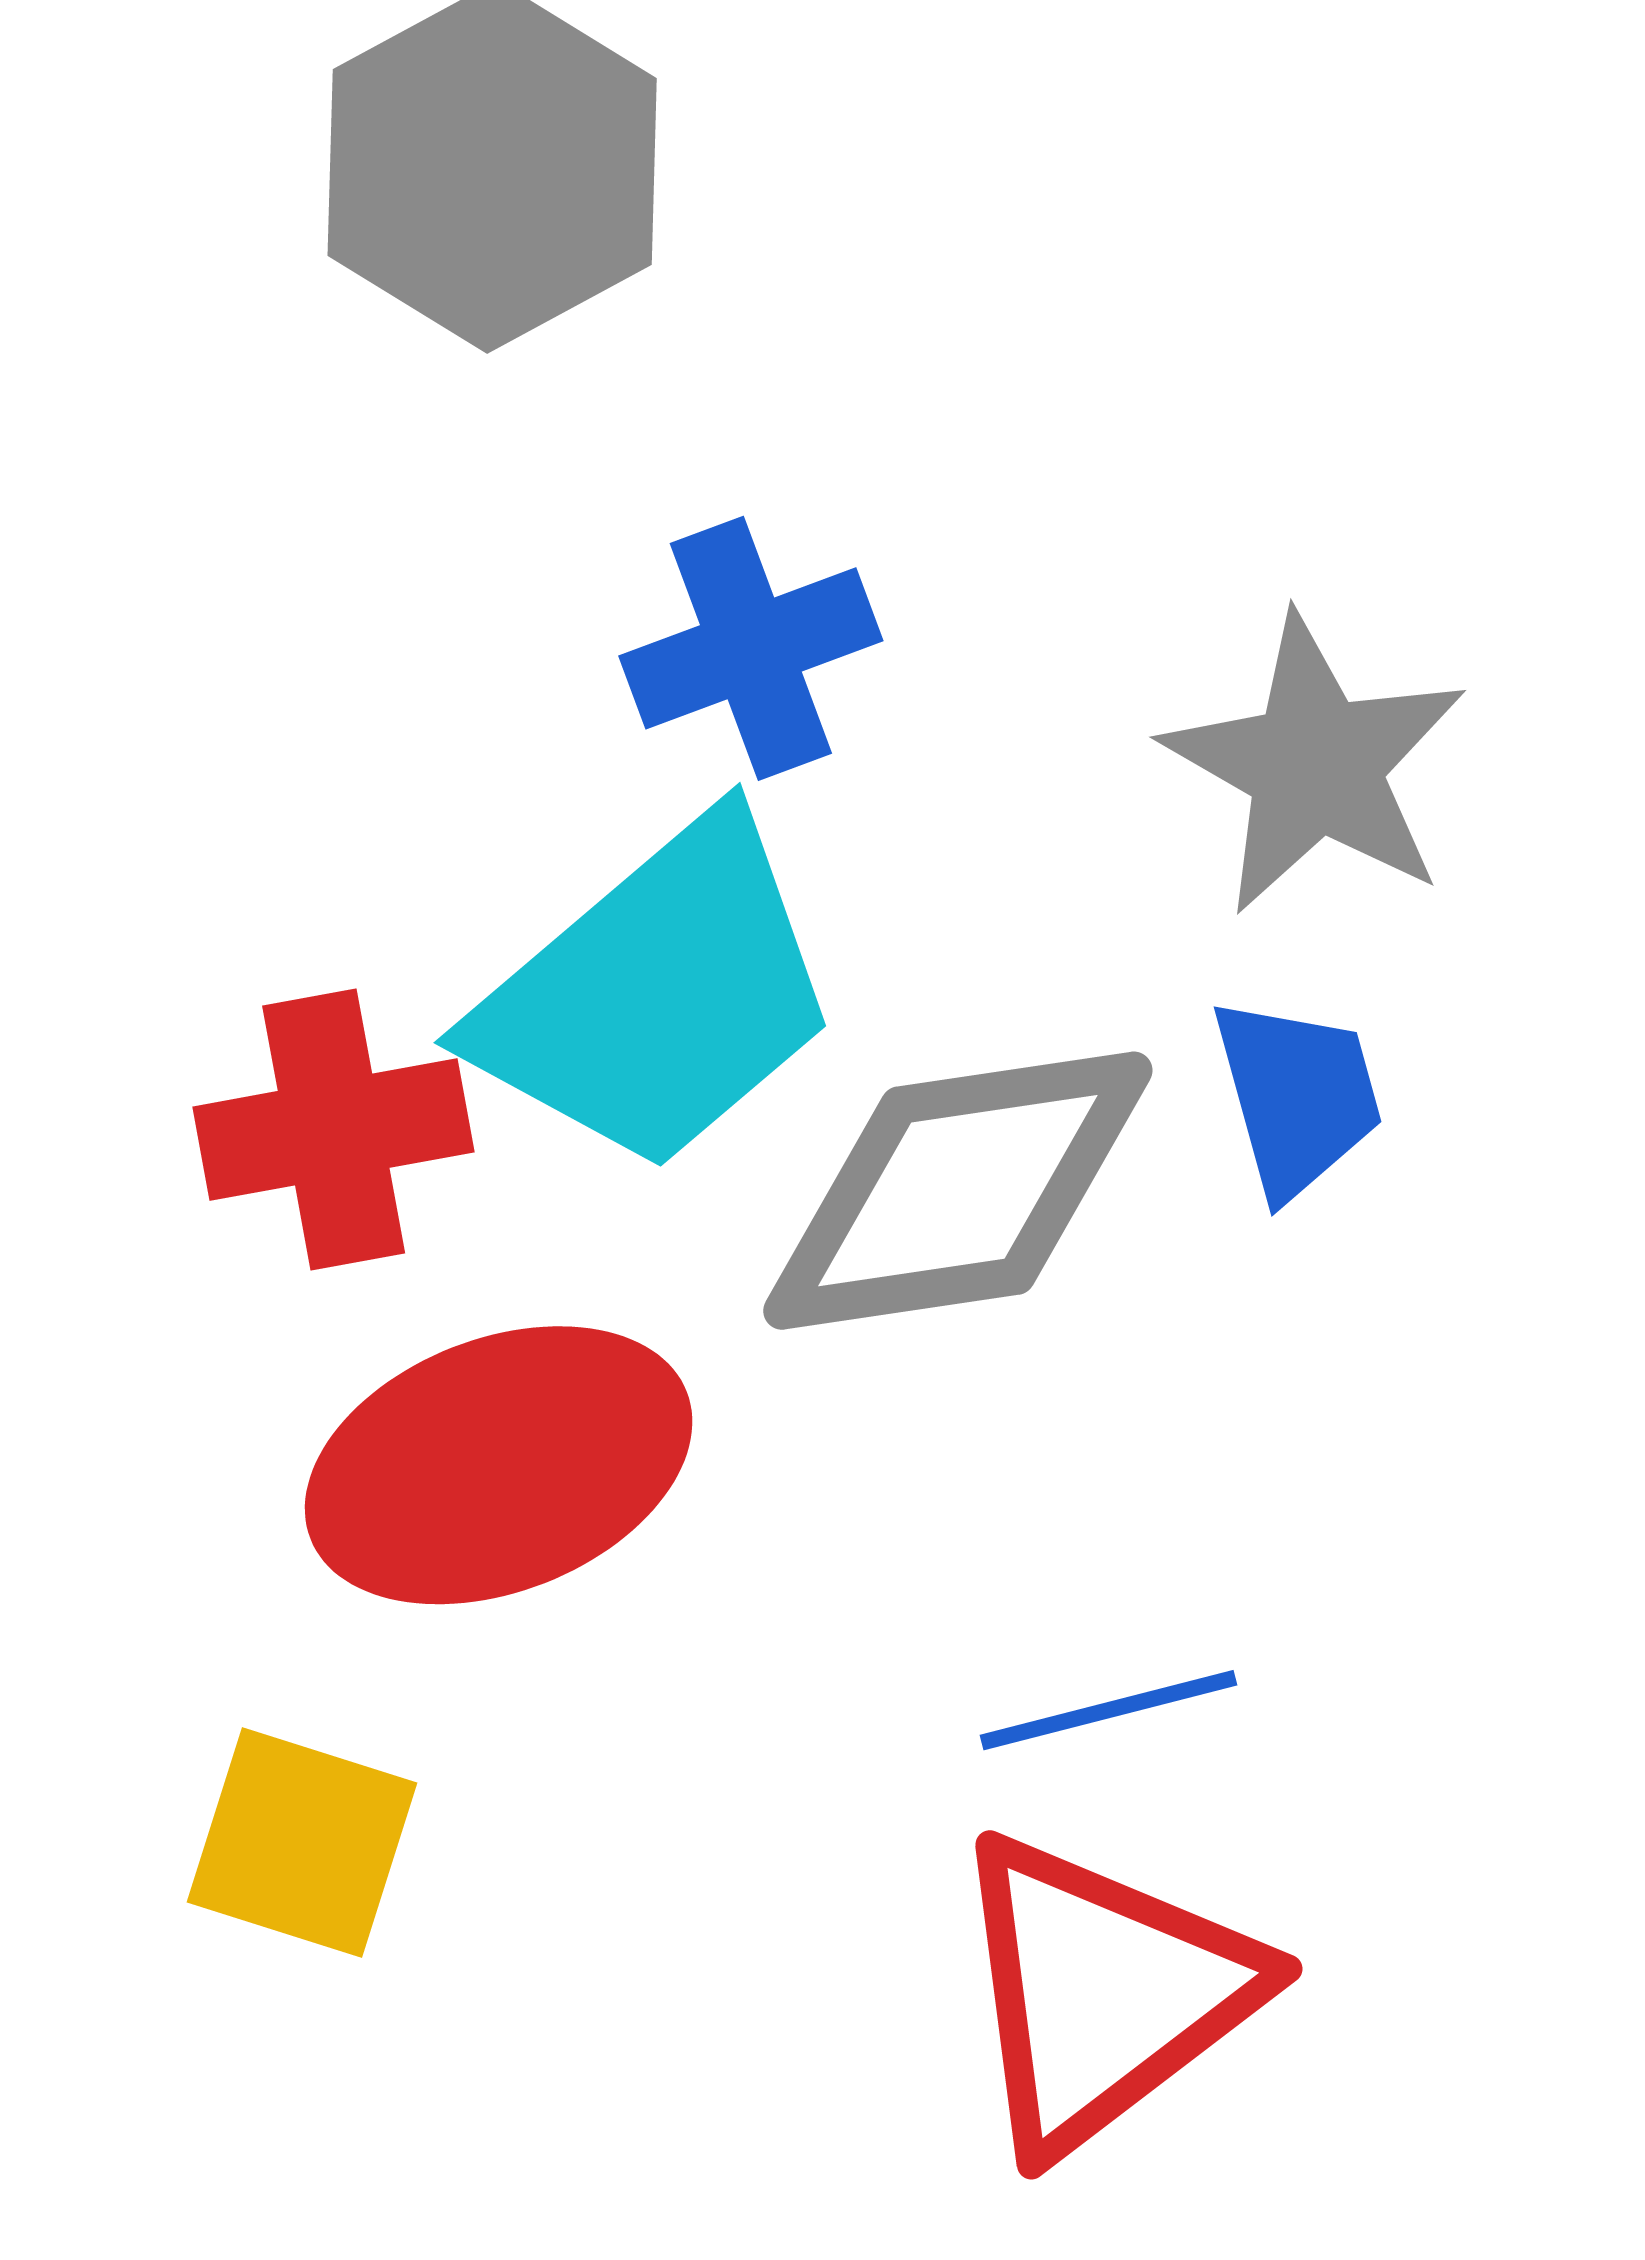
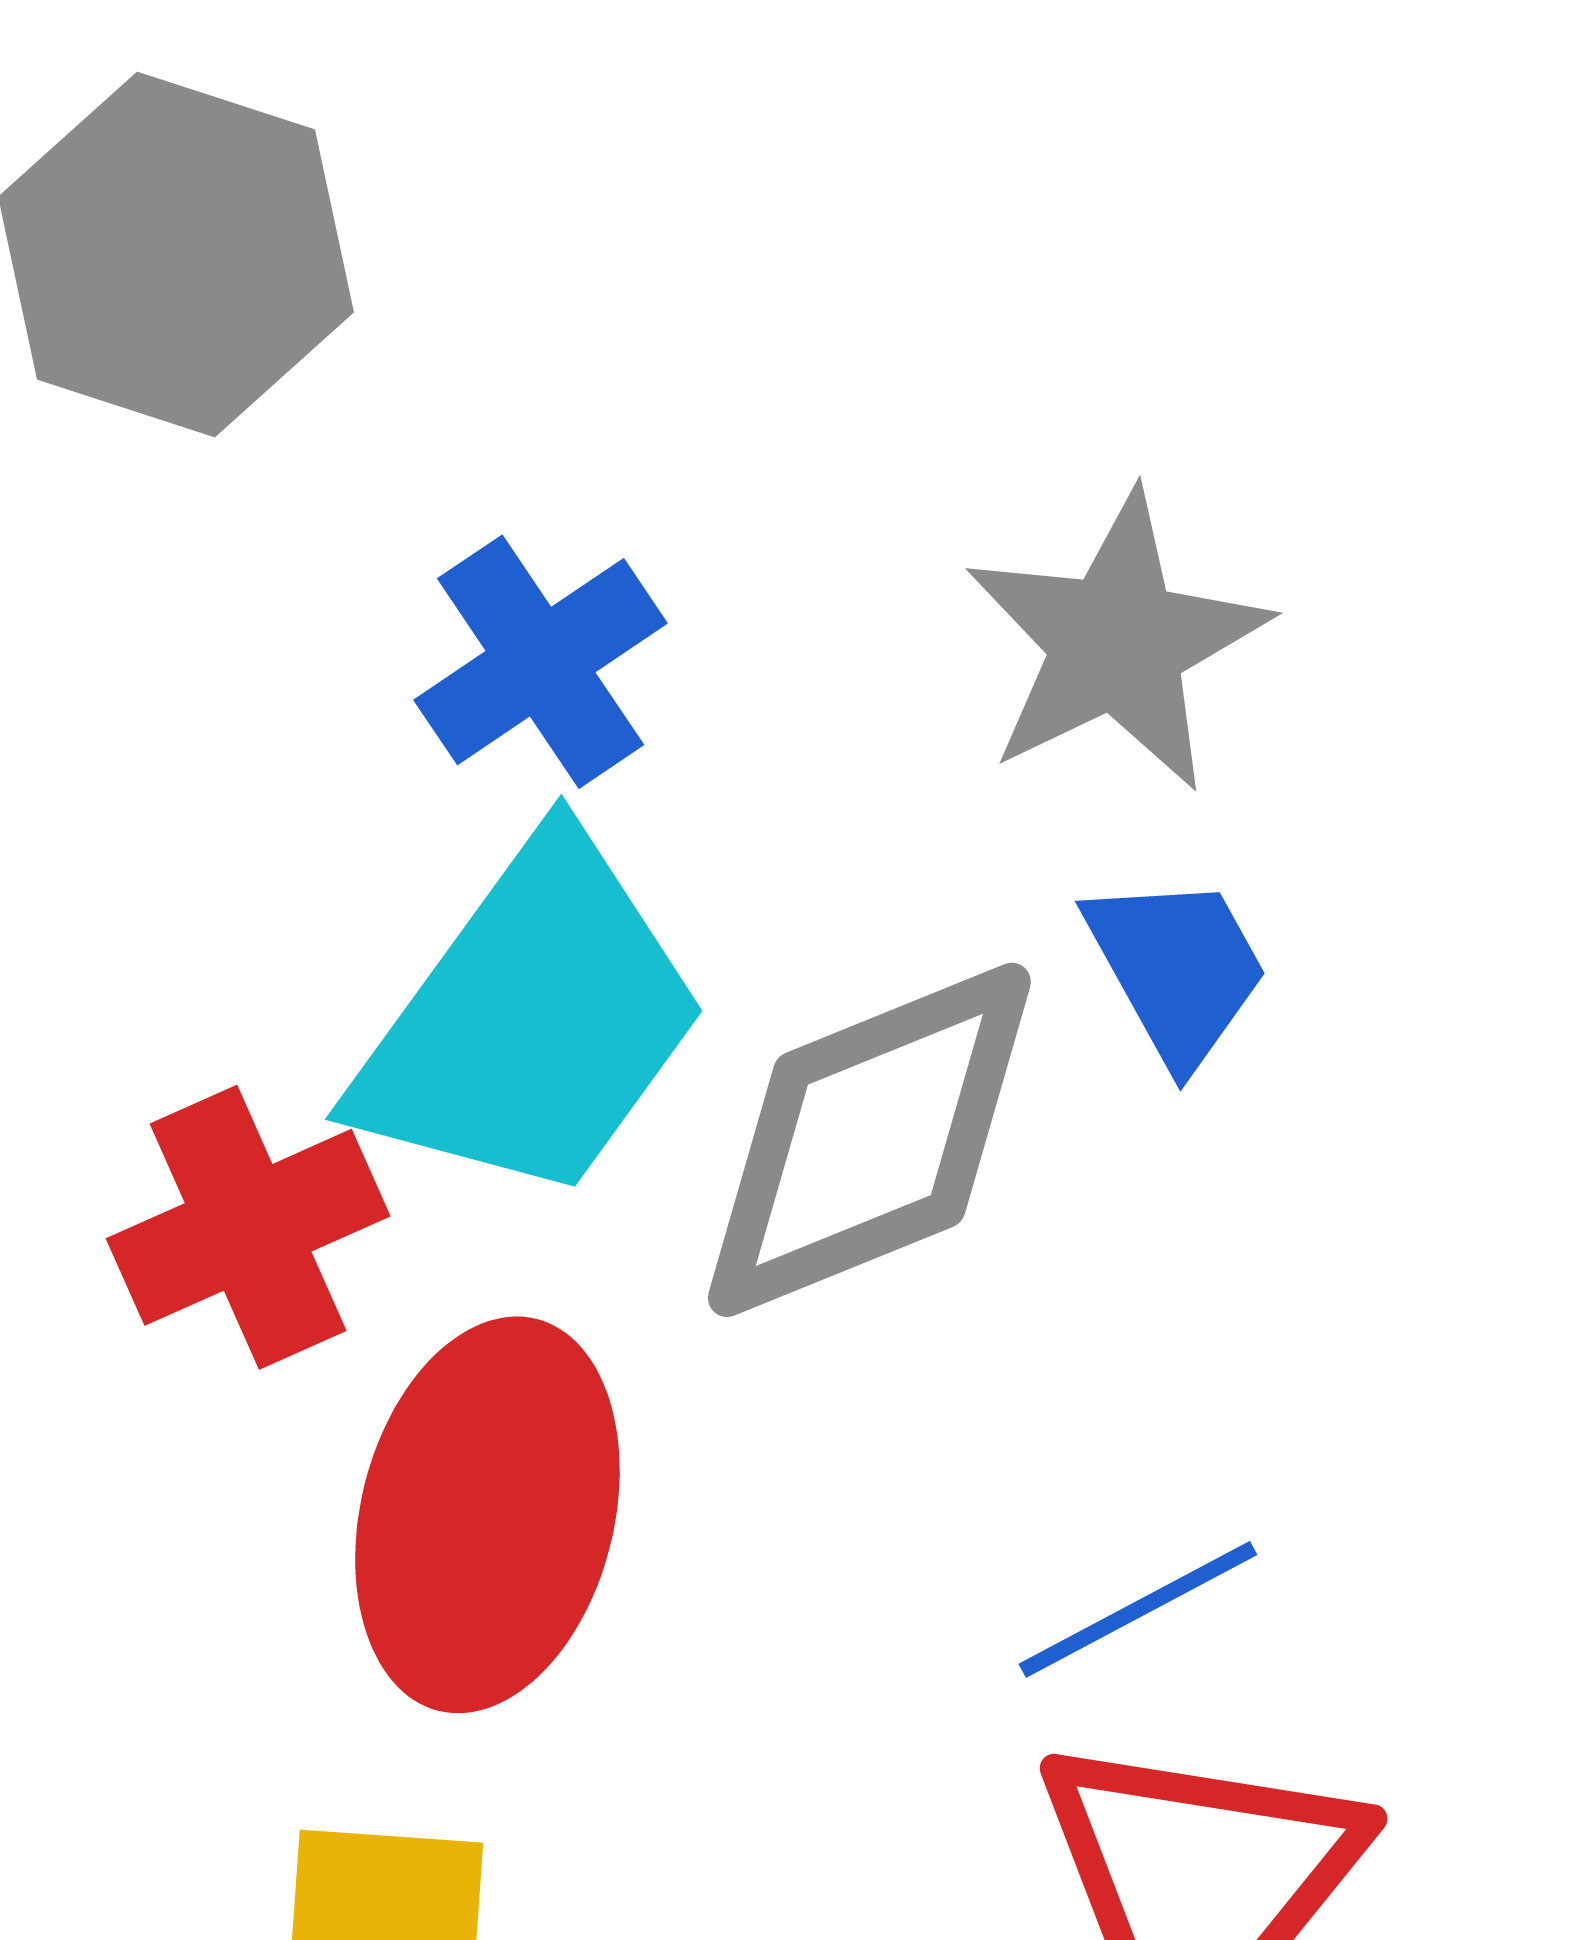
gray star: (1315, 765) -> (1117, 642), turned 30
red ellipse: (499, 1465) -> (487, 1515), turned -41

